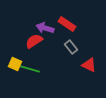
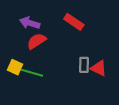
purple arrow: (45, 28) -> (30, 23), moved
gray rectangle: (71, 47) -> (84, 65), moved, turned 40

